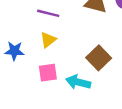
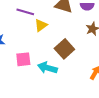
yellow triangle: (48, 40) -> (41, 25), moved

